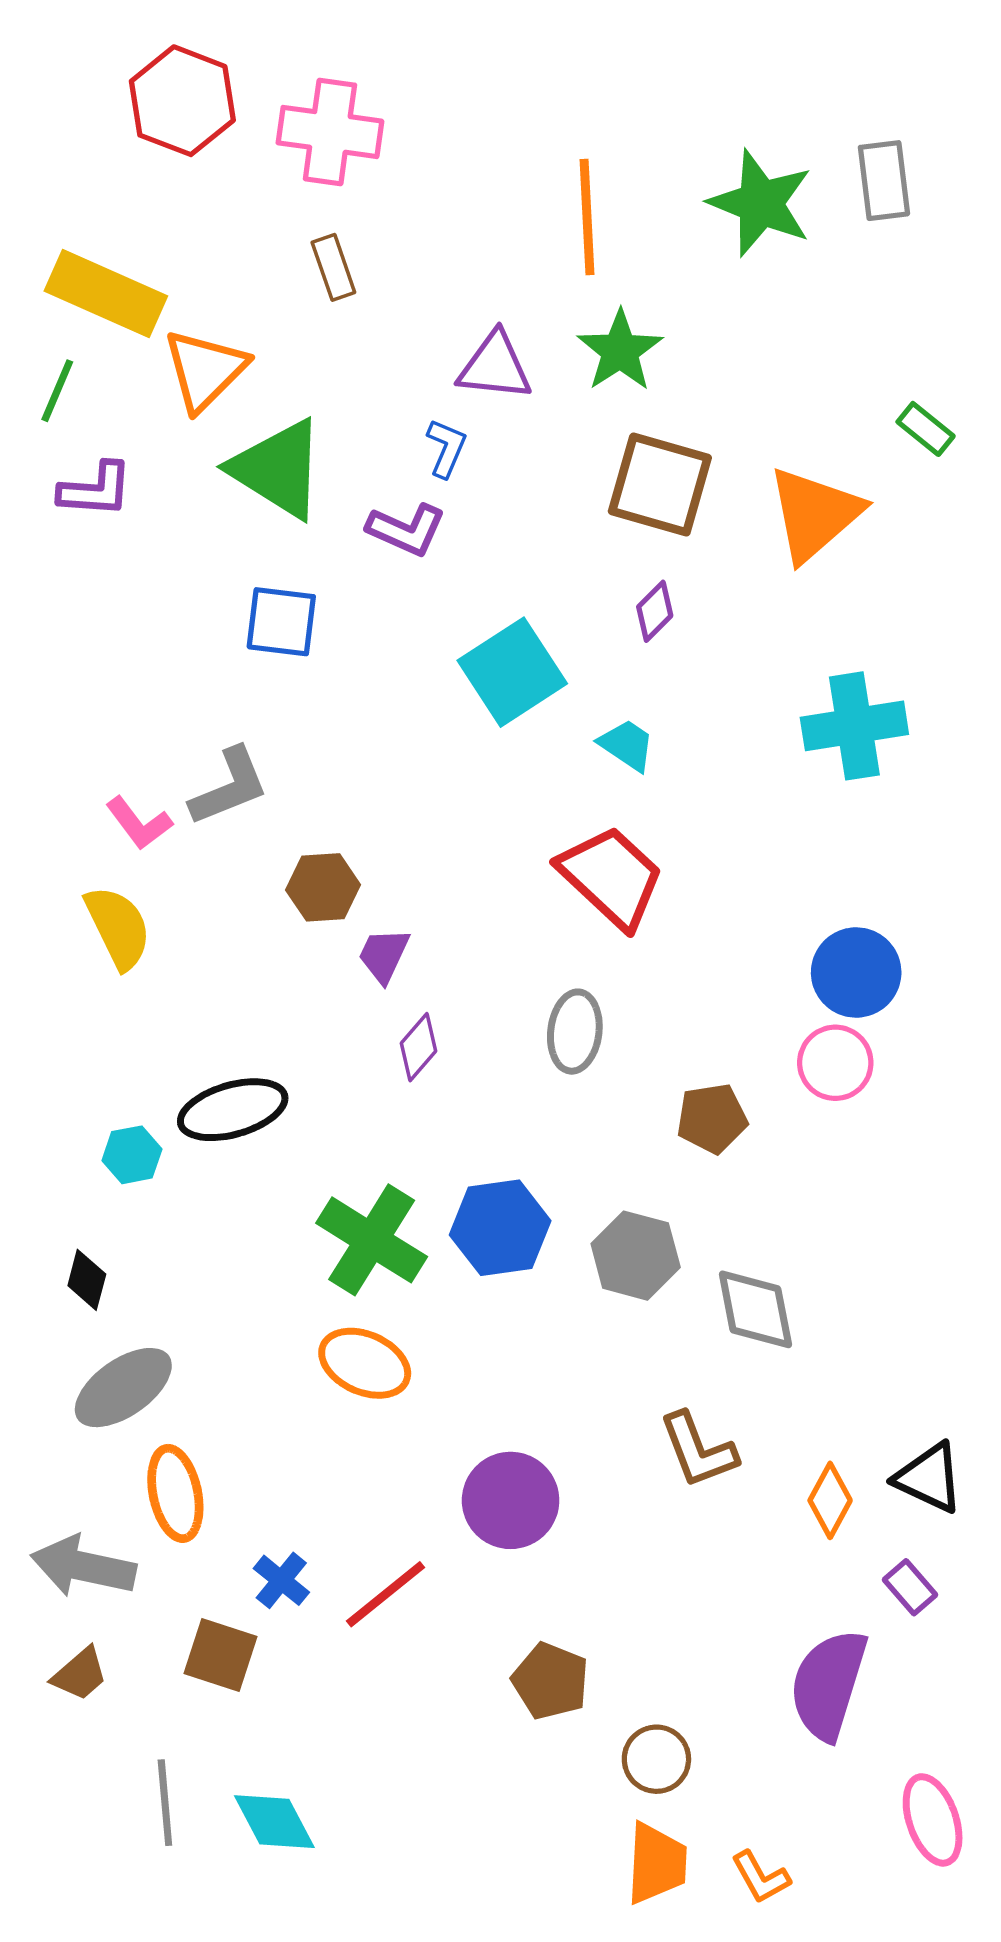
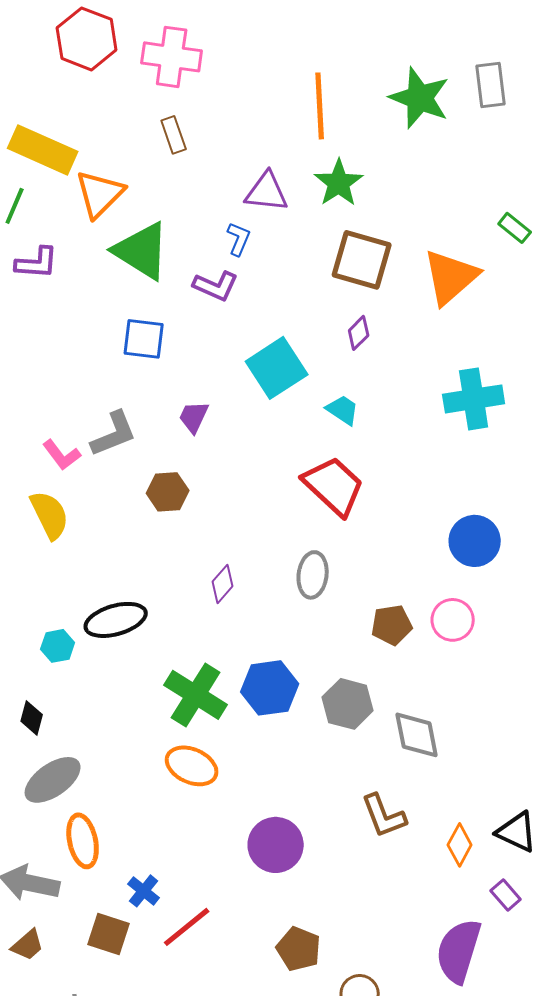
purple trapezoid: (384, 955) -> (194, 417), moved
pink circle: (835, 1063) -> (453, 620), moved
red line: (386, 1594) -> (187, 927), moved

